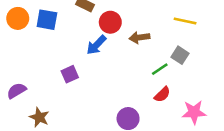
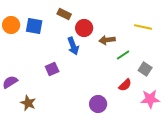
blue arrow: (96, 45) -> (73, 46), turned -66
gray square: (180, 55) -> (145, 69), moved
green line: (160, 69) -> (123, 55), moved

